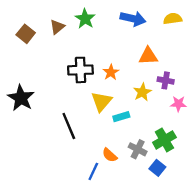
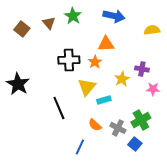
yellow semicircle: (173, 19) -> (152, 30), moved
brown triangle: (57, 27) -> (49, 23), turned -32
orange triangle: (148, 56) -> (106, 44), moved
orange semicircle: (110, 155) -> (95, 125), moved

